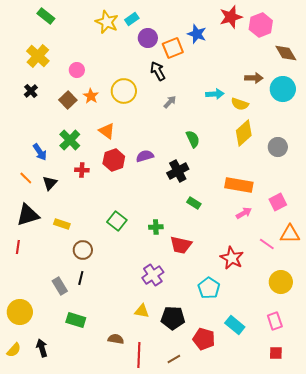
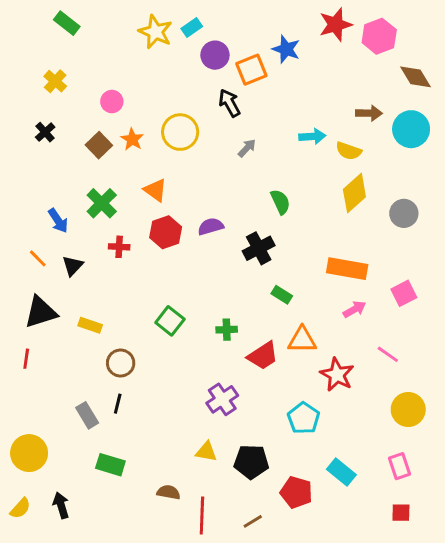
yellow cross: (38, 56) -> (55, 81), size x0.7
orange triangle: (290, 234) -> (302, 340), moved
red trapezoid: (181, 245) -> (263, 356), turned -45

